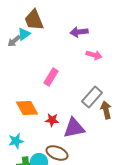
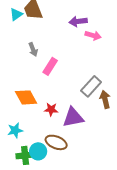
cyan triangle: (24, 34) -> (16, 14), moved
gray arrow: (14, 41) -> (33, 49), moved, turned -72
pink arrow: (94, 55) -> (93, 35), moved

